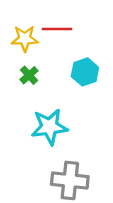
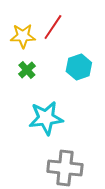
red line: (57, 29) -> (53, 27), turned -56

